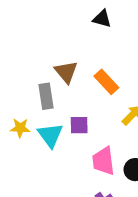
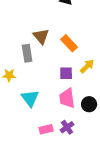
purple square: (79, 125) -> (66, 73), moved
cyan triangle: (50, 135) -> (30, 98), moved

